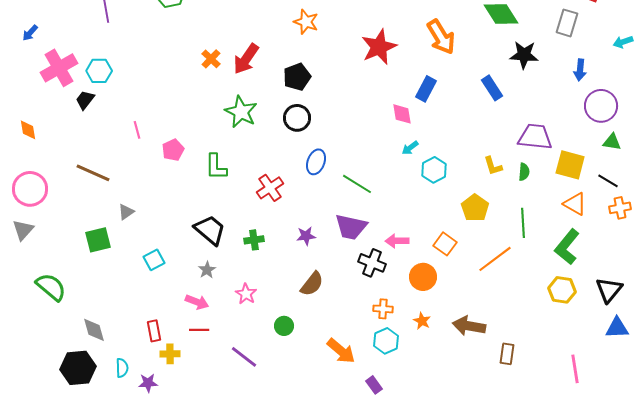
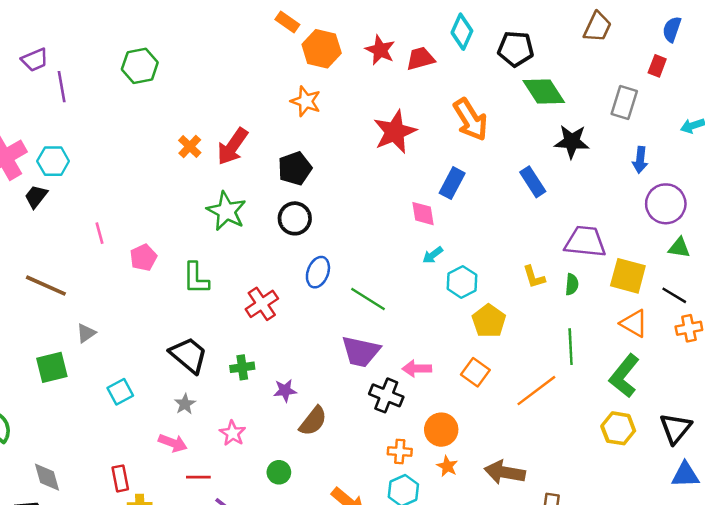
yellow pentagon: (475, 208) -> (489, 321), moved
purple star: (306, 236) -> (285, 391), moved
orange circle: (423, 277) -> (441, 430), moved
red line: (199, 330) -> (198, 477), moved

